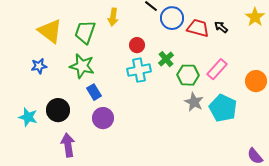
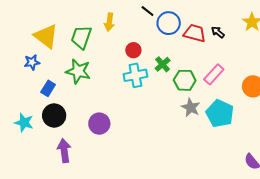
blue star: (39, 66) -> (32, 62), moved
blue rectangle: (94, 92) -> (48, 88), moved, turned 63

